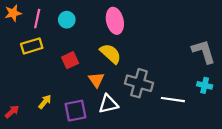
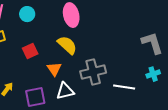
gray cross: (139, 83) -> (93, 72), turned -30
cyan cross: (205, 85) -> (153, 74), turned -32

